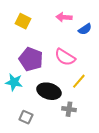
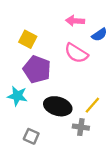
yellow square: (23, 21) -> (28, 39), moved
pink semicircle: (65, 57) -> (76, 53), moved
yellow line: (79, 81) -> (92, 105), moved

